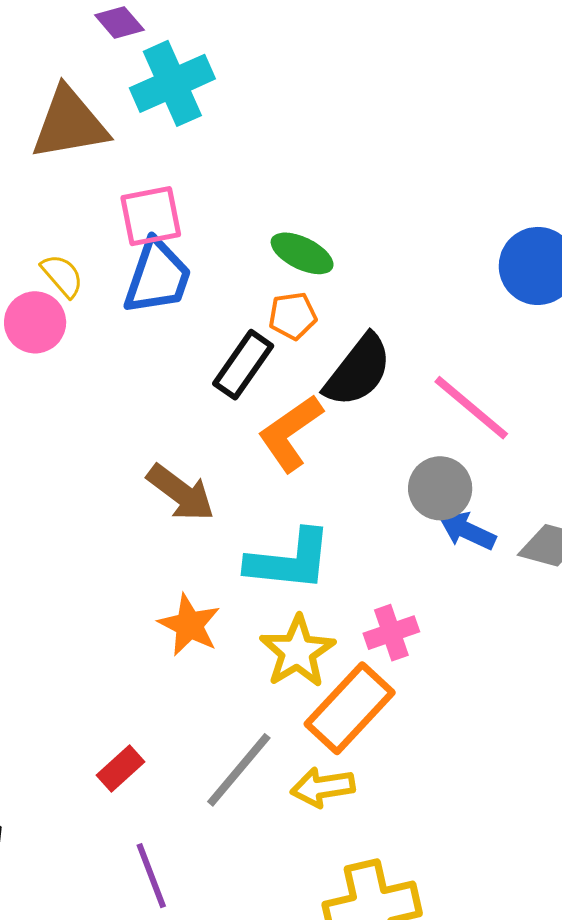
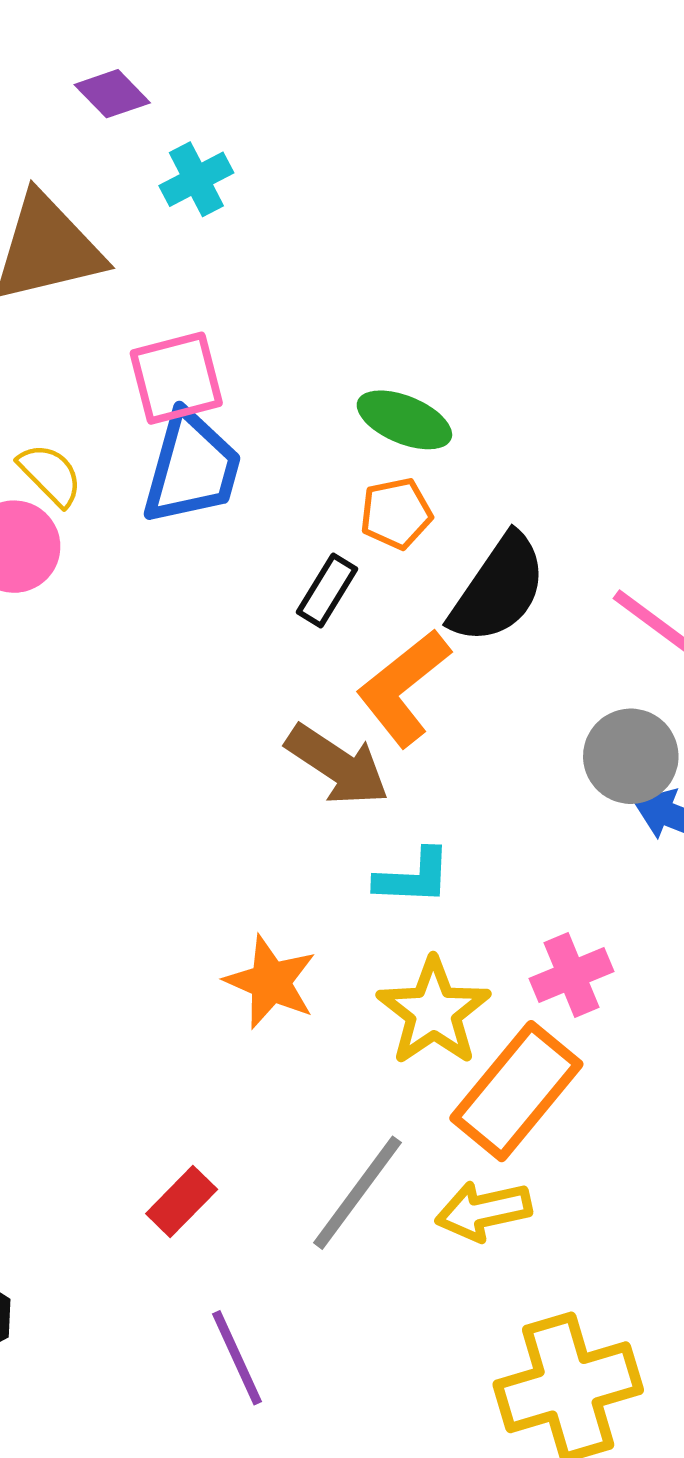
cyan cross: (172, 83) -> (196, 179), size x0.6
black rectangle: (243, 365) -> (327, 591), size x0.7
brown arrow: (181, 493) -> (337, 765), moved
cyan L-shape: (289, 560) -> (413, 877), size x0.6

